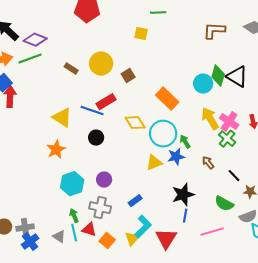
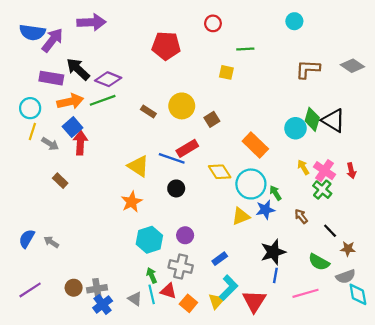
yellow arrow: (210, 119) -> (303, 167), size x0.6

